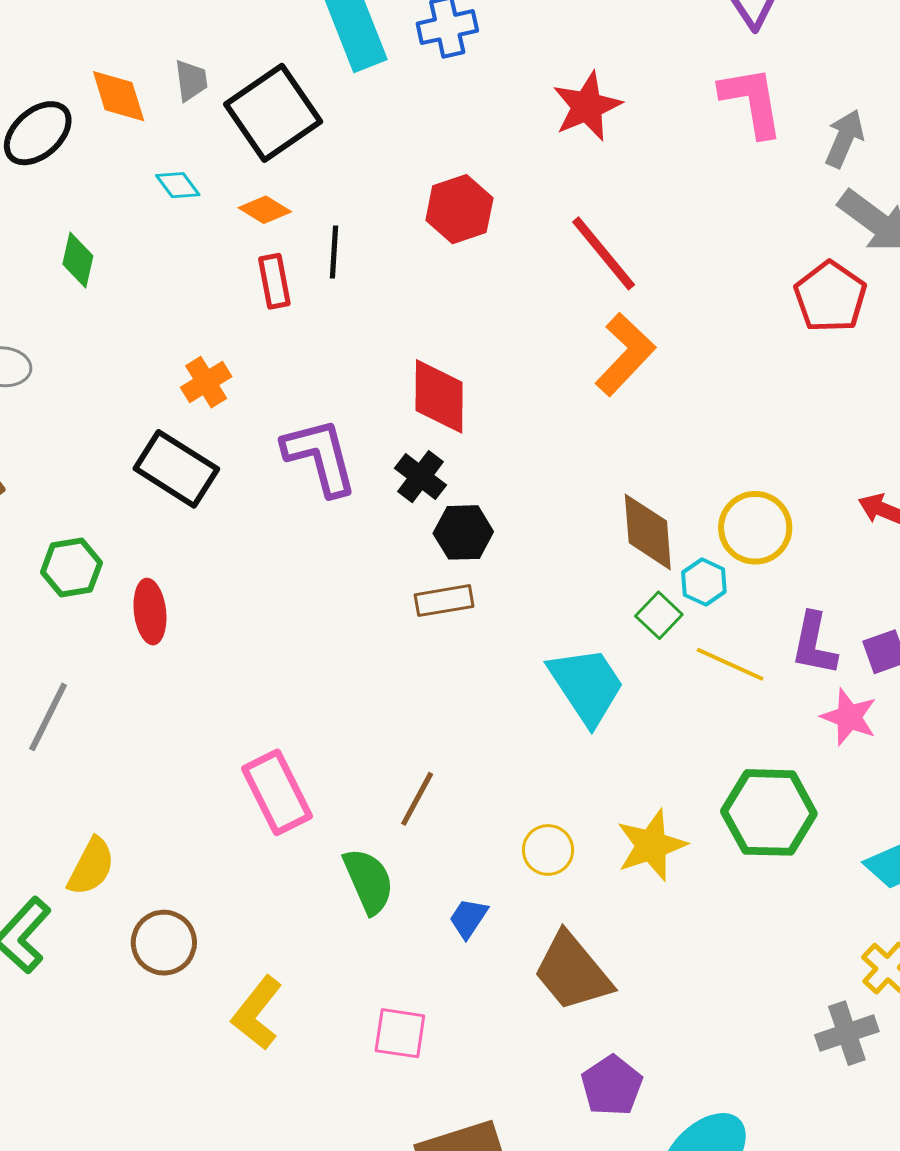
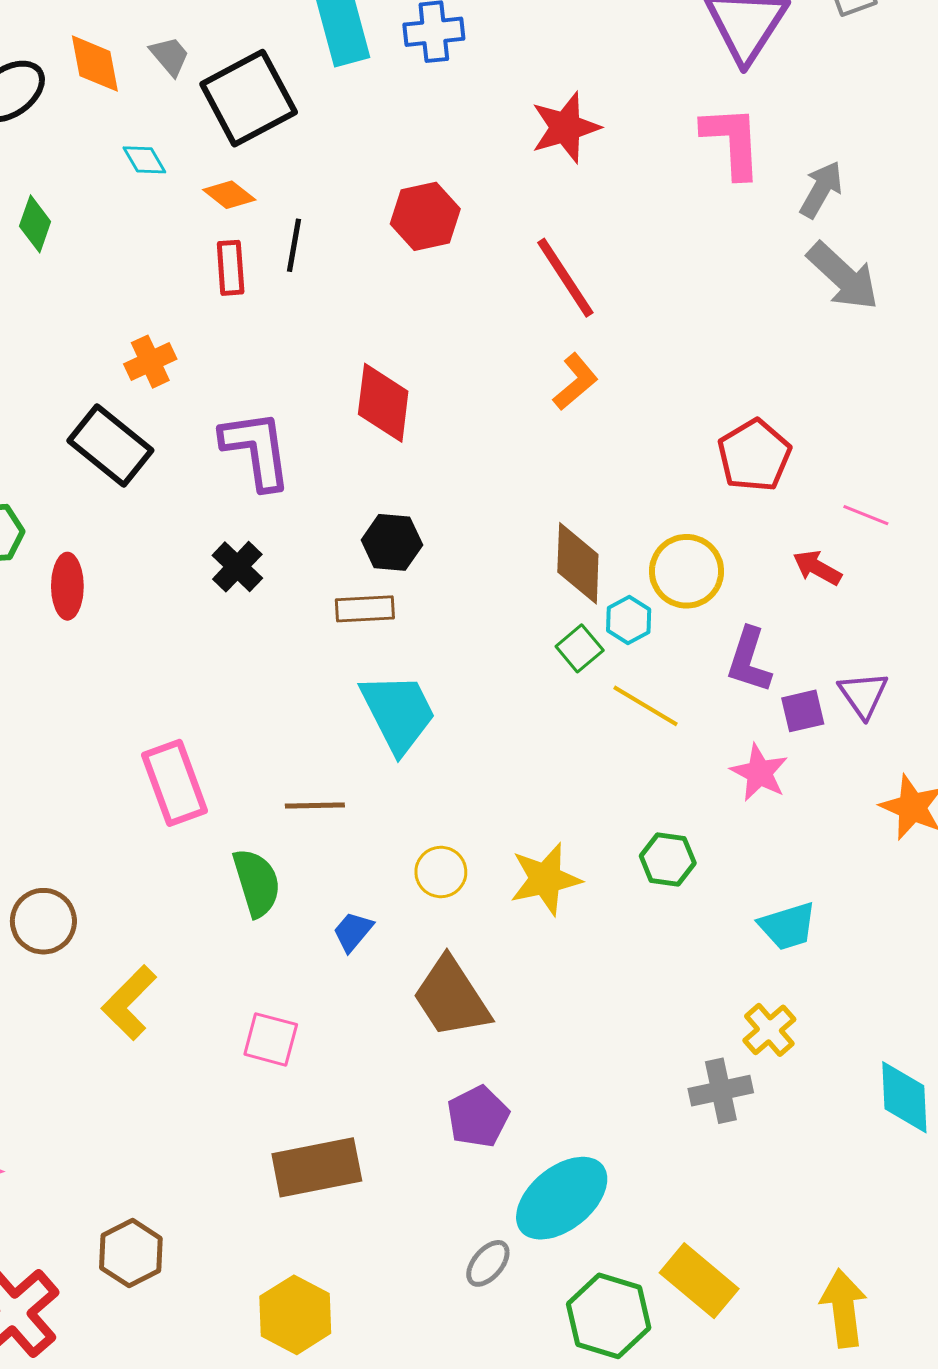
gray trapezoid: (191, 80) -> (170, 56), turned -39
red pentagon: (830, 297) -> (754, 455), moved
orange L-shape: (625, 354) -> (575, 382), size x0.7
black cross: (420, 477) -> (237, 567), moved
purple L-shape: (814, 644) -> (749, 660), moved
cyan trapezoid: (587, 685) -> (398, 713), moved
brown line: (417, 799) -> (315, 805), turned 54
green hexagon: (769, 812) -> (668, 860), size x0.6

